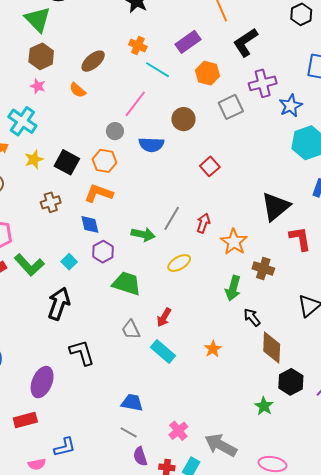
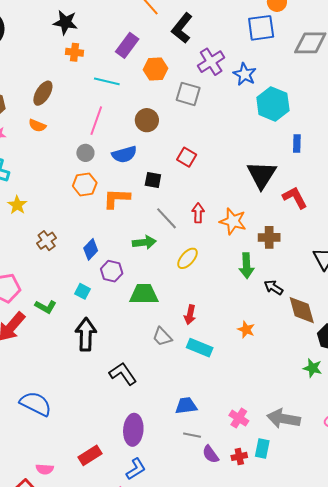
orange cross: (138, 46) -> (75, 52), moved
gray square: (231, 107) -> (188, 94), turned -30
black square: (67, 162) -> (153, 180), moved, size x0.7
orange L-shape: (99, 193) -> (116, 198), moved
gray line: (172, 218) -> (167, 218), turned -55
blue diamond: (90, 224) -> (91, 249), turned 75
green L-shape: (29, 265) -> (46, 307), size x0.7
purple ellipse: (42, 382) -> (133, 430), moved

